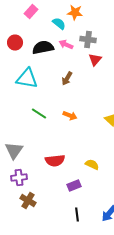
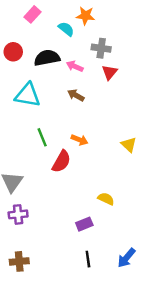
pink arrow: (66, 44) -> (75, 66), moved
brown arrow: (67, 78) -> (76, 95), turned 88
green line: (39, 114) -> (42, 137), turned 35
red semicircle: (55, 160) -> (61, 161), moved, turned -54
brown cross: (28, 200) -> (19, 261), moved, turned -35

